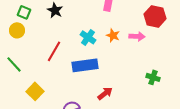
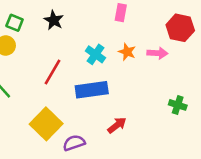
yellow square: (35, 91) -> (46, 124), moved, size x1.4

